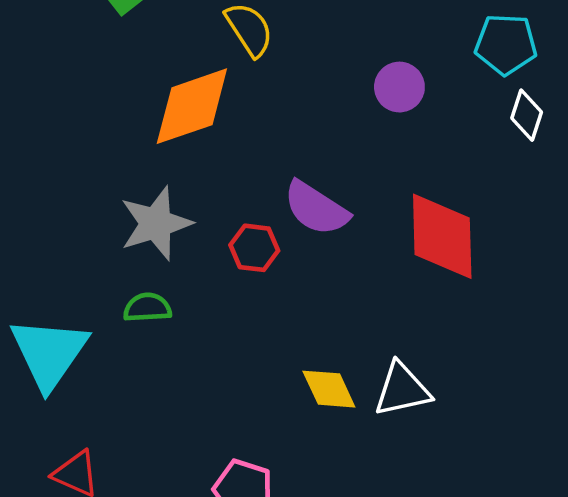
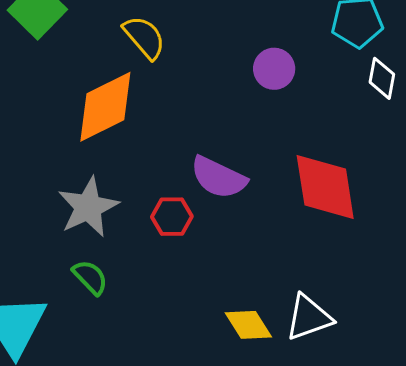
green semicircle: (147, 308) -> (90, 277), turned 57

